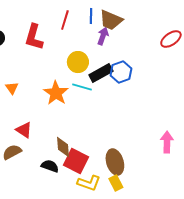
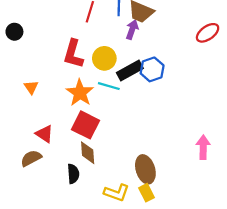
red L-shape: (34, 37) -> (73, 54), moved
red square: (76, 161) -> (85, 125), moved
black semicircle: (50, 166) -> (73, 174), turned 66

